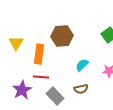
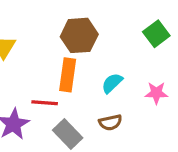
orange rectangle: (39, 54) -> (68, 75), moved

